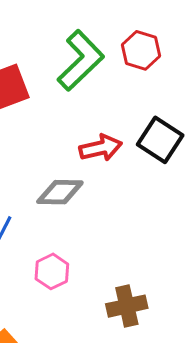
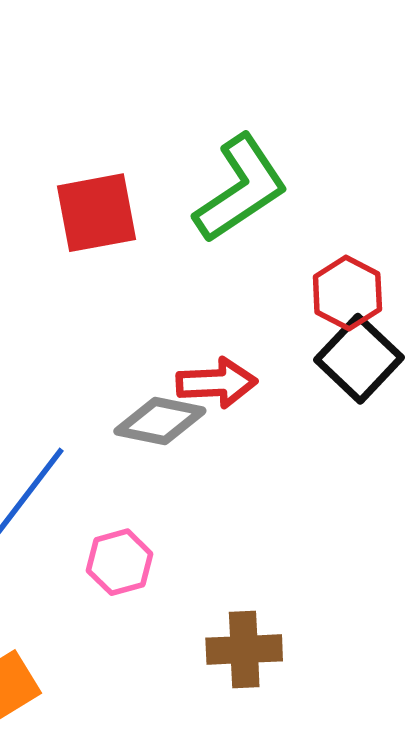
red hexagon: (141, 50) -> (347, 293), moved
red arrow: (101, 148) -> (217, 383), moved

